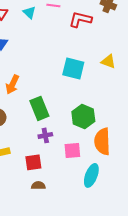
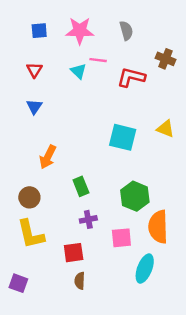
cyan triangle: (29, 12) -> (78, 71), moved
green rectangle: (39, 108) -> (81, 186), size x0.7
brown semicircle: (38, 185) -> (80, 281), turned -88

